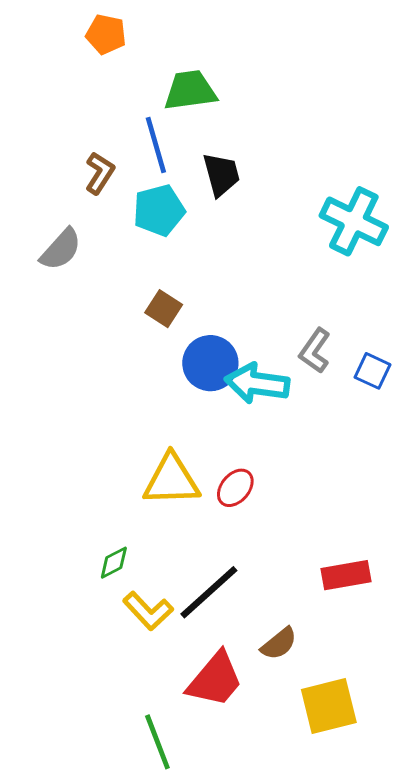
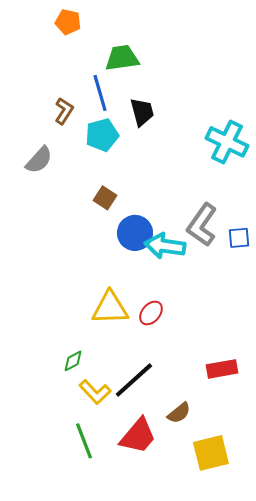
gray L-shape: (315, 351) -> (202, 225), size x1.5
blue square: (372, 371) -> (239, 238), turned -30
green line: (157, 742) -> (84, 441), moved

